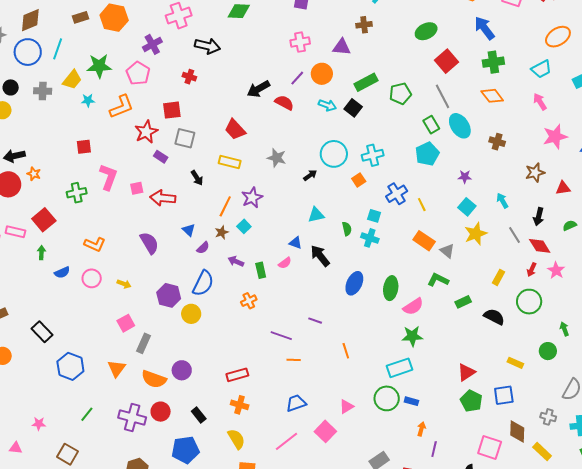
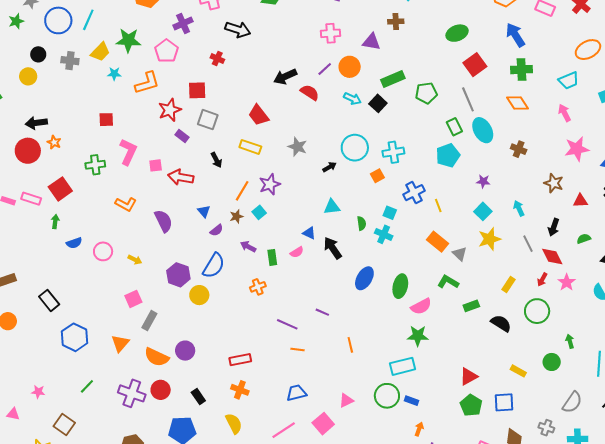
brown star: (535, 173) -> (554, 183), turned 30
orange L-shape: (95, 244) -> (126, 204), moved

